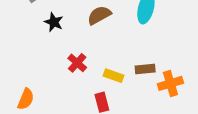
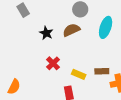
black star: (54, 22) -> (46, 33), moved

